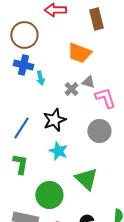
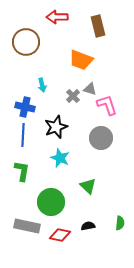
blue cross: (23, 65) -> (25, 107), moved
blue line: (21, 128) -> (23, 135), turned -30
green triangle: (86, 179) -> (88, 186), size x0.7

